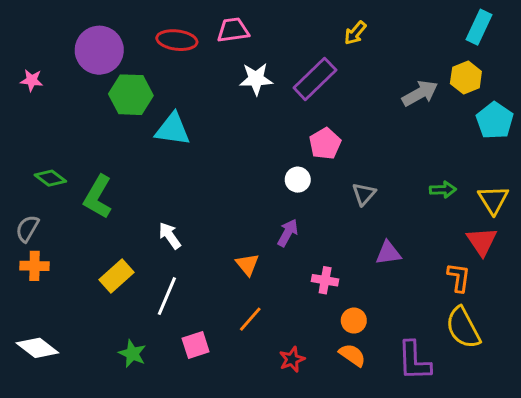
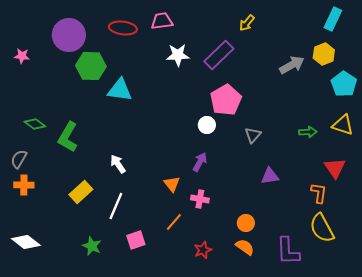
pink pentagon: (325, 144) -> (226, 100), size x1.4
yellow triangle: (493, 200) -> (343, 125), moved, turned -40
pink cross: (325, 280) -> (200, 199), moved

